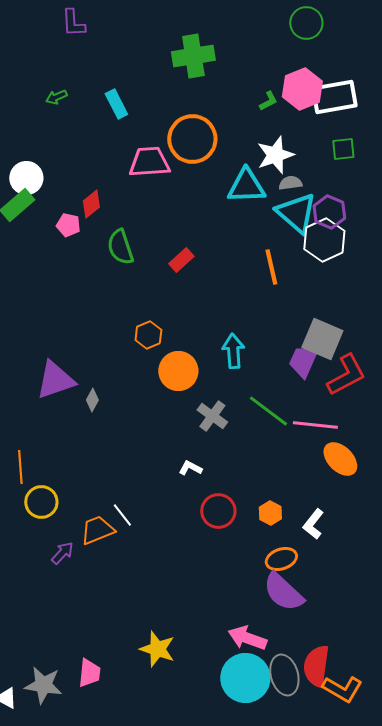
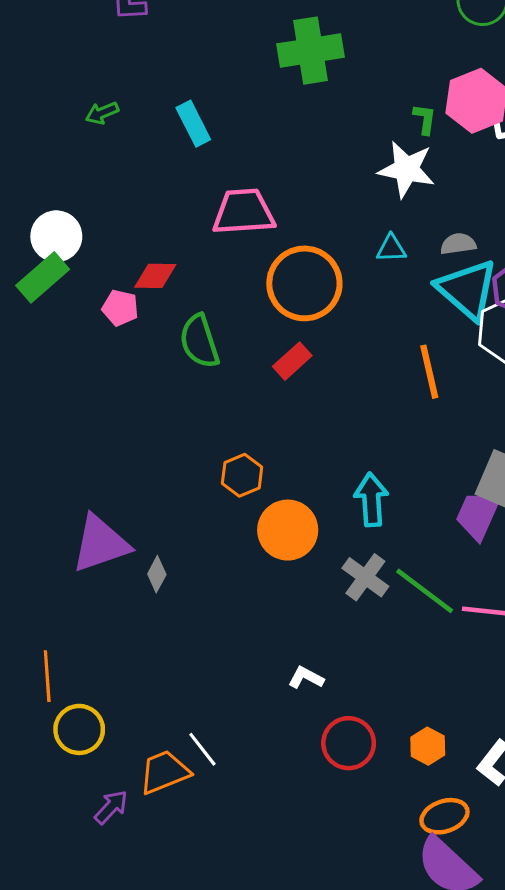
green L-shape: (268, 101) -> (425, 119), turned -55
orange circle: (192, 139) -> (304, 283), moved
white star: (275, 155) -> (406, 169), moved, turned 30
cyan triangle: (246, 186) -> (391, 248), size x0.5
red diamond: (91, 204) -> (155, 276), turned 40
gray cross: (212, 416) -> (365, 577), moved

